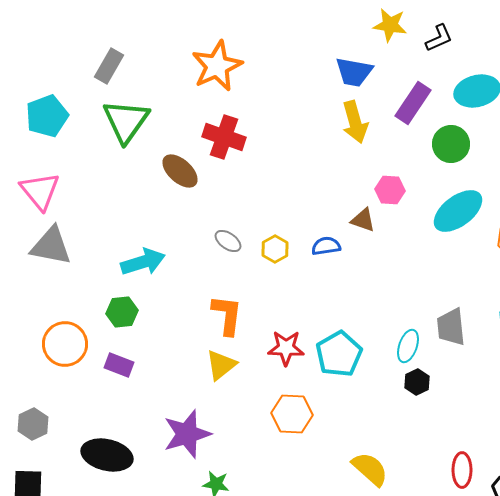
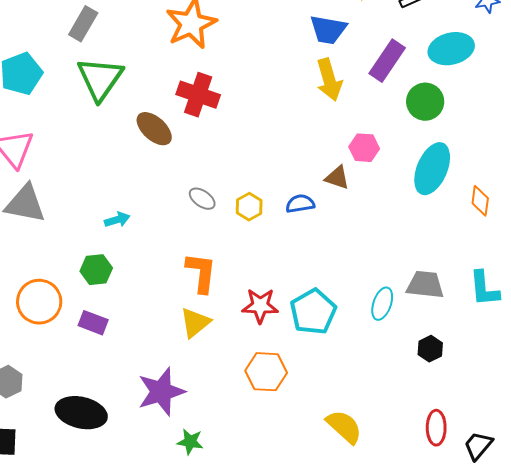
cyan ellipse: (458, 211) -> (432, 169), turned -30
cyan arrow: (143, 262) -> (117, 220), size x0.6
gray trapezoid: (451, 327) -> (425, 285), turned 102
black hexagon: (417, 382) -> (430, 349), moved

